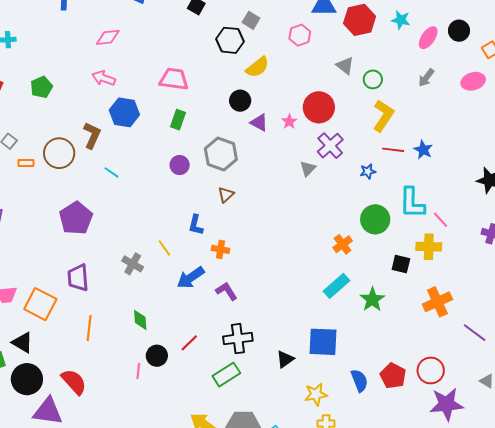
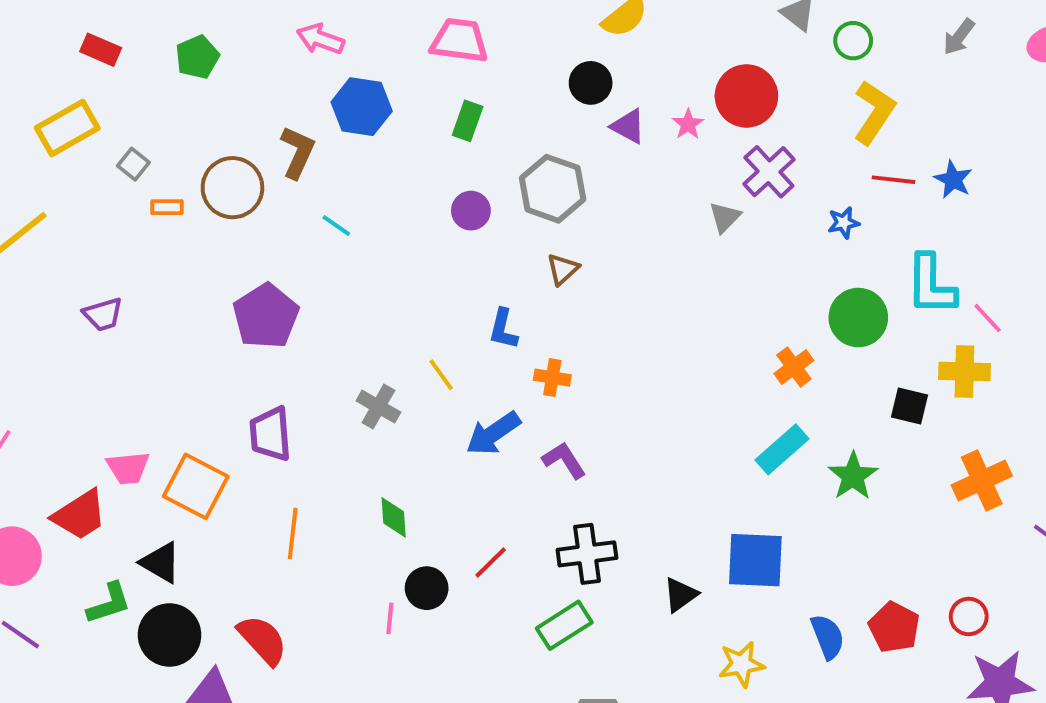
red circle: (431, 370) -> (969, 616), size x0.7

